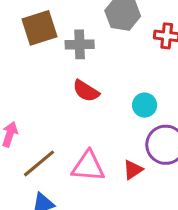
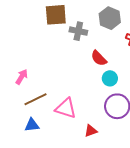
red semicircle: (86, 91) -> (99, 58), moved
red triangle: (133, 170) -> (91, 131), moved

